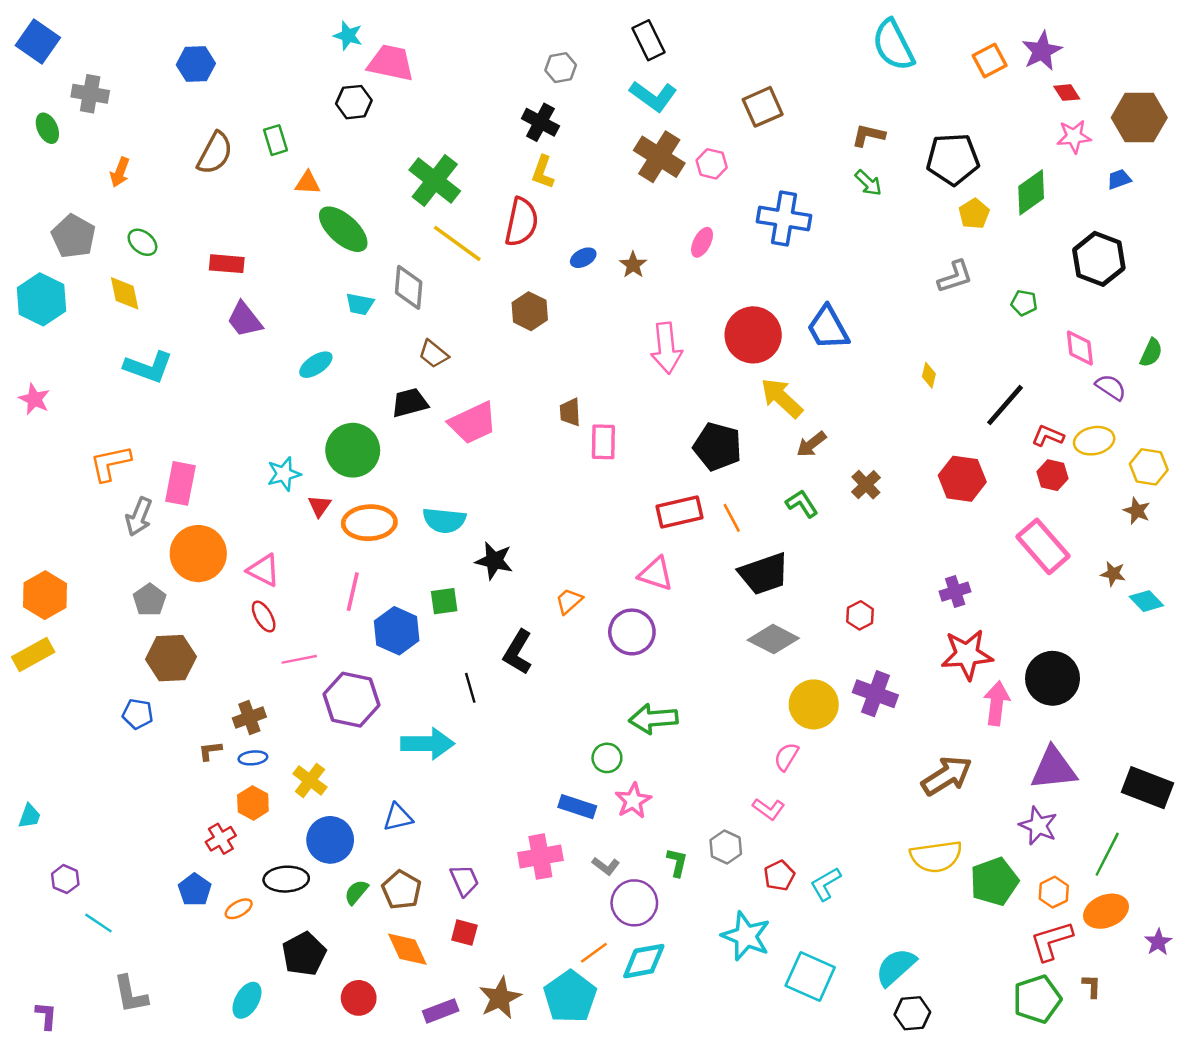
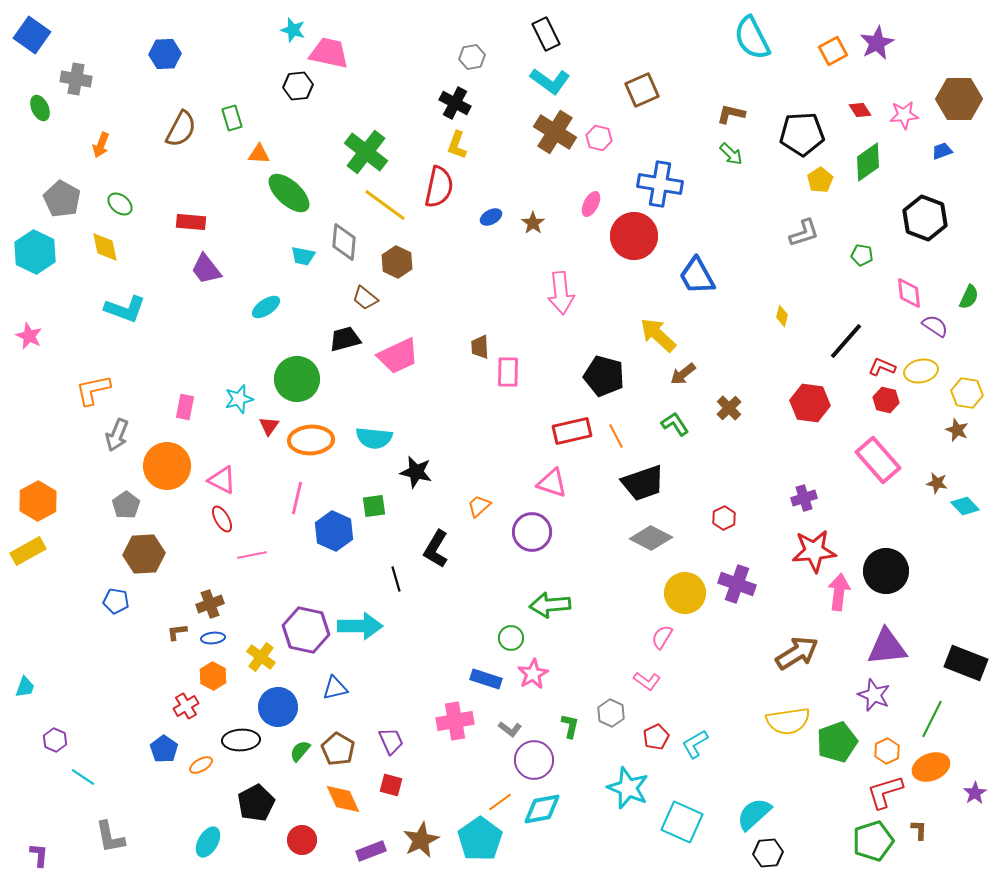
red diamond: (1067, 93) -> (860, 110), moved
brown hexagon: (530, 311) -> (397, 262), moved
red circle: (753, 335) -> (634, 236), moved
pink rectangle: (180, 483) -> (185, 407), moved, size x0.7
purple hexagon: (352, 700) -> (306, 630), moved

